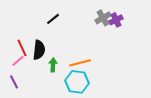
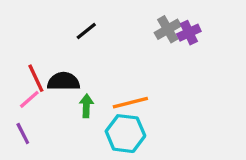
black semicircle: (39, 50) -> (64, 81), turned -96

